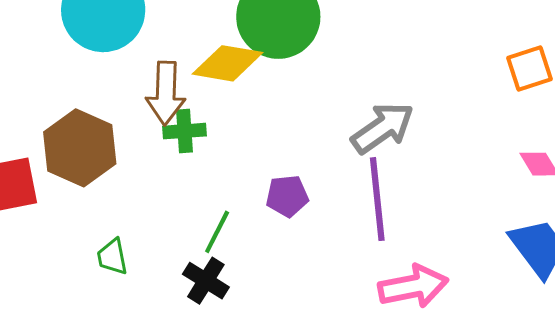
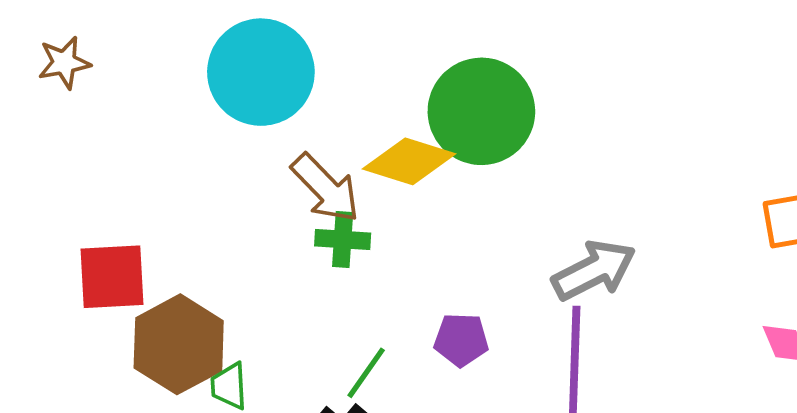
brown arrow: (166, 93) -> (326, 188), turned -54
brown hexagon: (80, 148) -> (179, 344), moved

